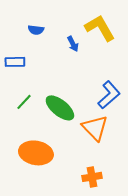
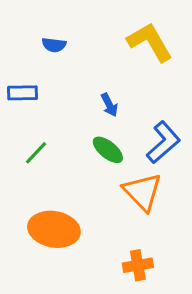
blue arrow: (73, 44) -> (109, 105), moved
green ellipse: (60, 108) -> (108, 150), moved, size x0.7

